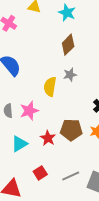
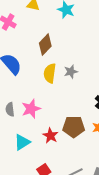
brown diamond: (68, 45) -> (45, 45), moved
yellow semicircle: (50, 87) -> (50, 73), moved

